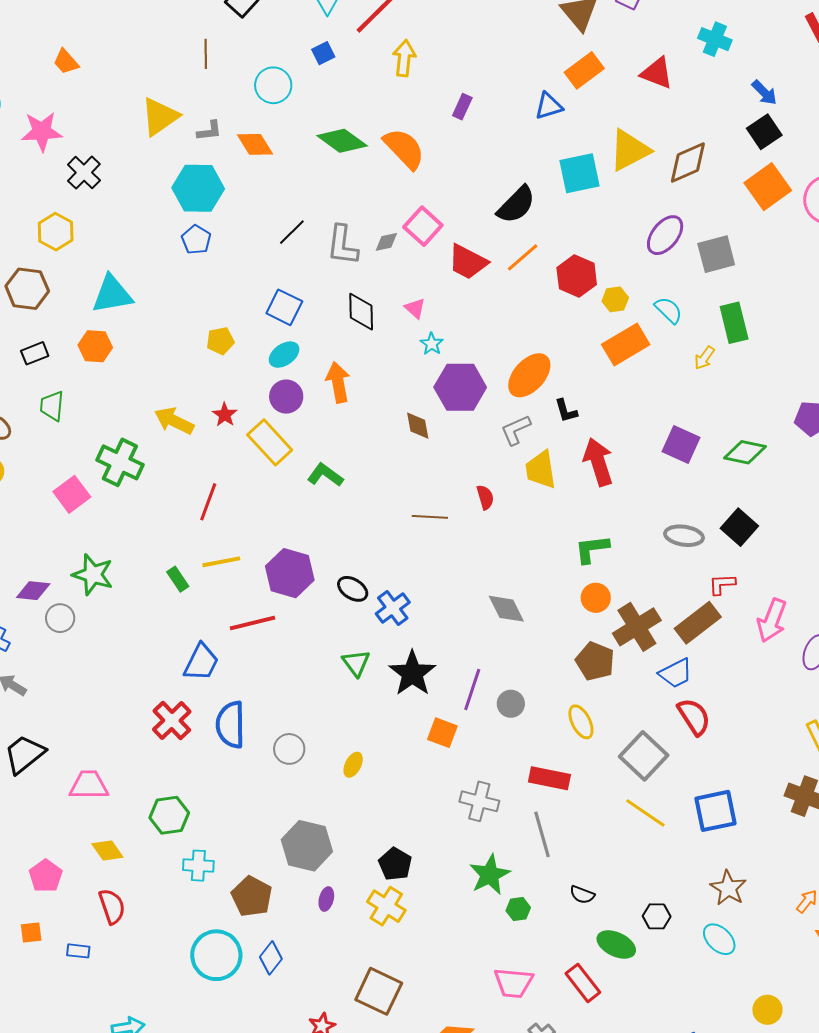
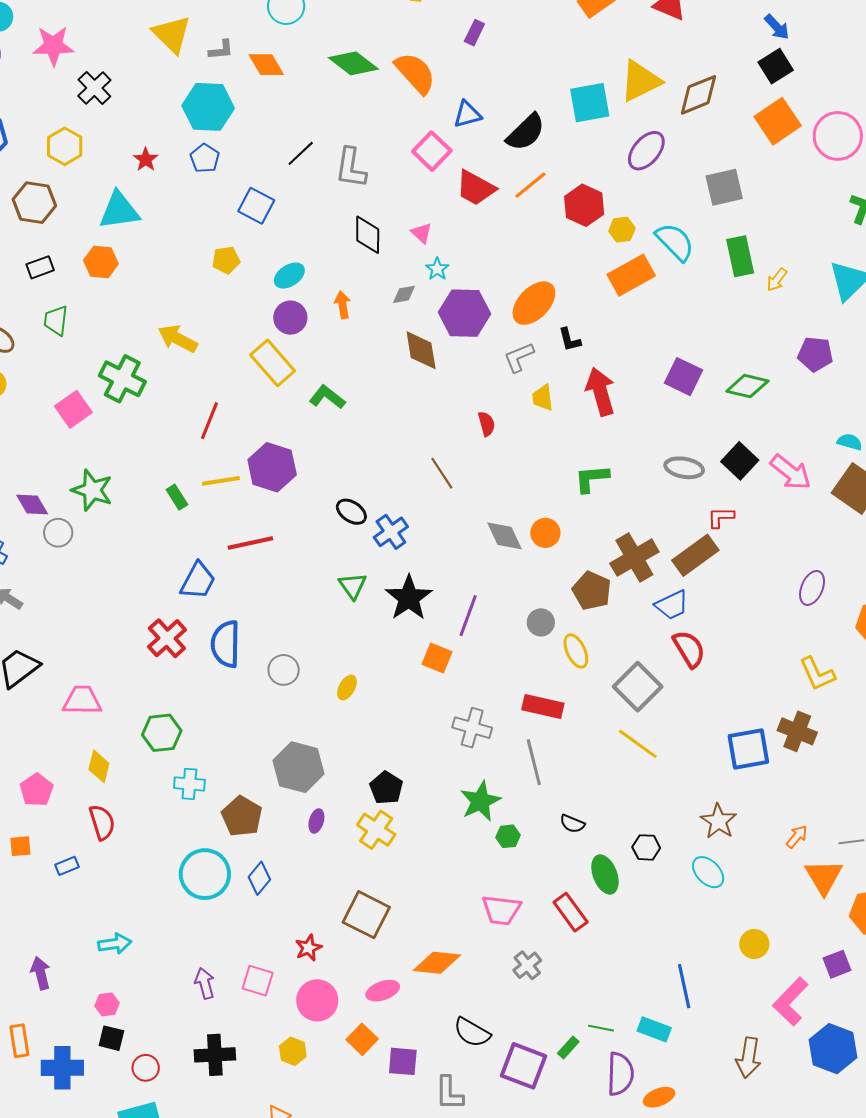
blue triangle: (549, 106) -> (467, 114), moved
yellow triangle: (160, 117) -> (172, 34), turned -42
purple ellipse: (665, 235) -> (646, 151), moved
gray diamond: (386, 242) -> (404, 294), moved
blue square: (284, 307) -> (256, 206), moved
cyan semicircle: (669, 310) -> (675, 242), size x1.4
yellow arrow: (704, 358) -> (777, 280), moved
orange arrow: (338, 382) -> (343, 305), size x0.7
red star: (225, 415) -> (146, 159), moved
brown diamond: (418, 426) -> (421, 350), size x1.4
yellow trapezoid: (541, 470) -> (543, 398), size x0.7
brown line: (430, 517) -> (442, 473), moved, turned 52
purple hexagon: (290, 573) -> (272, 467), moved
purple diamond: (33, 591) -> (32, 505), turned 52
orange circle: (596, 598) -> (545, 533), moved
pink arrow: (772, 620) -> (791, 472), moved, turned -75
gray circle: (511, 704) -> (541, 622), moved
blue square: (715, 811) -> (748, 749), moved
yellow diamond: (107, 851) -> (99, 766), turned 48
green ellipse: (616, 944) -> (605, 874), turned 42
blue rectangle: (78, 951) -> (67, 866), turned -30

